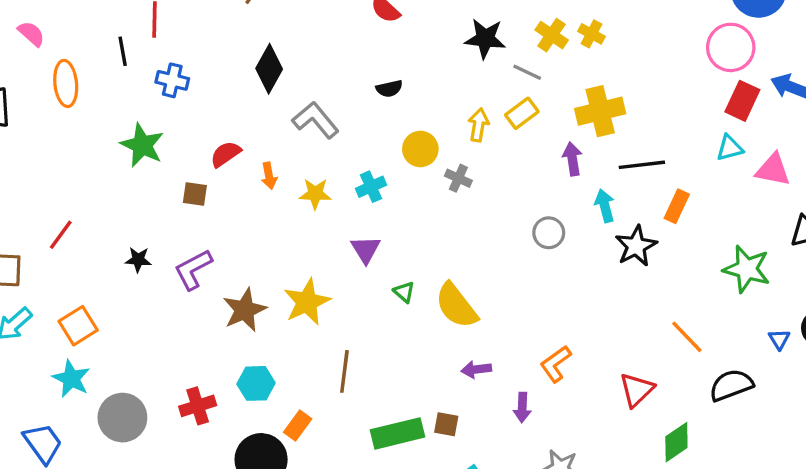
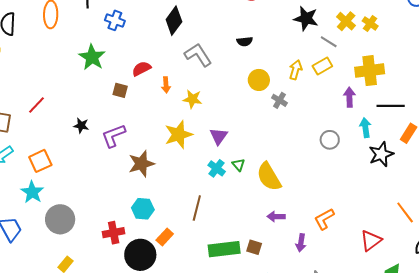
cyan cross: (371, 187) -> (217, 168), moved, turned -36
yellow star: (307, 302) -> (179, 135), moved
red cross: (198, 406) -> (114, 233), moved

